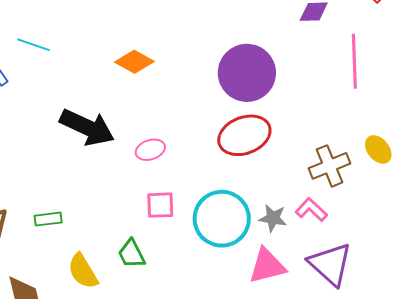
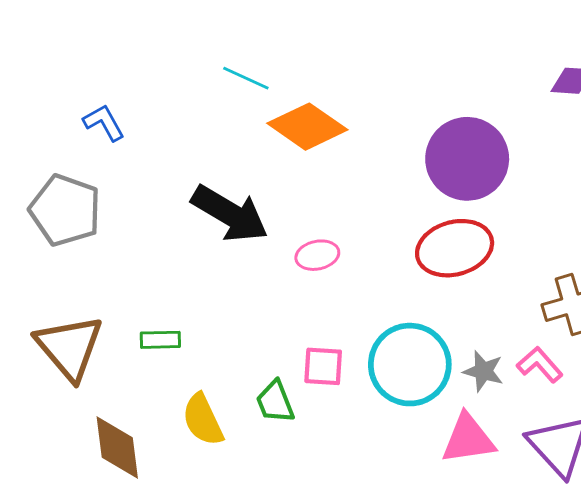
cyan line: (34, 45) -> (246, 78), moved
orange diamond: (134, 62) -> (307, 127), size x1.4
pink square: (160, 205) -> (323, 366), moved

